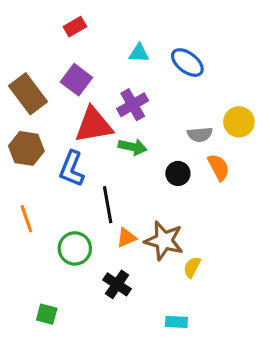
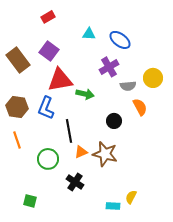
purple cross: (133, 105) -> (109, 67), moved
brown hexagon: (26, 148) -> (17, 107), moved
black circle: (178, 173) -> (114, 121), moved
yellow semicircle: (192, 267) -> (131, 197), moved

